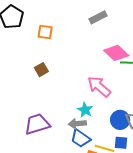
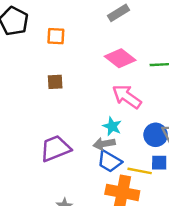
pink diamond: (116, 53) -> (120, 58), moved
brown square: (41, 70) -> (55, 82), turned 32

